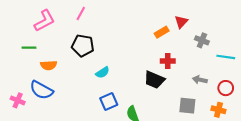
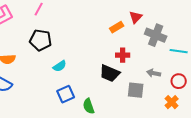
gray cross: (202, 40) -> (156, 35), size x1.5
gray square: (187, 106) -> (136, 90), moved
orange cross: (218, 110) -> (172, 102), turned 32

